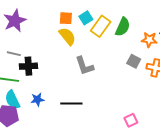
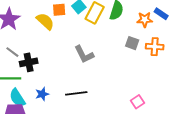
yellow semicircle: (67, 36) -> (45, 21), moved
gray line: (14, 54) -> (12, 52), turned 32

